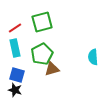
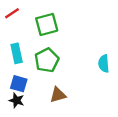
red line: (15, 28) -> (12, 13), moved
brown triangle: (52, 69) -> (58, 95), moved

